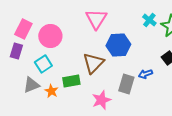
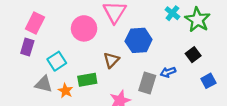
pink circle: (50, 36) -> (84, 28), moved
brown triangle: (93, 63) -> (111, 60), size x0.7
gray triangle: (31, 85) -> (44, 84), turned 36

